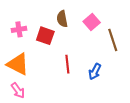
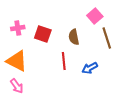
brown semicircle: (62, 19) -> (74, 37), moved
pink square: (92, 22) -> (95, 16), moved
blue arrow: (95, 72) -> (90, 68), turned 35

